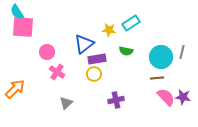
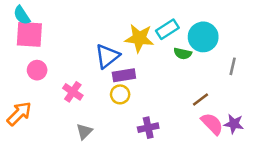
yellow star: (109, 30) -> (139, 38), size x1.6
green semicircle: (126, 51) -> (183, 54), moved
pink circle: (47, 52) -> (37, 70), moved
cyan circle: (161, 57) -> (203, 37), moved
brown line: (157, 78) -> (201, 100), turned -32

